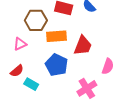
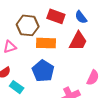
red trapezoid: (83, 46) -> (78, 41), moved

